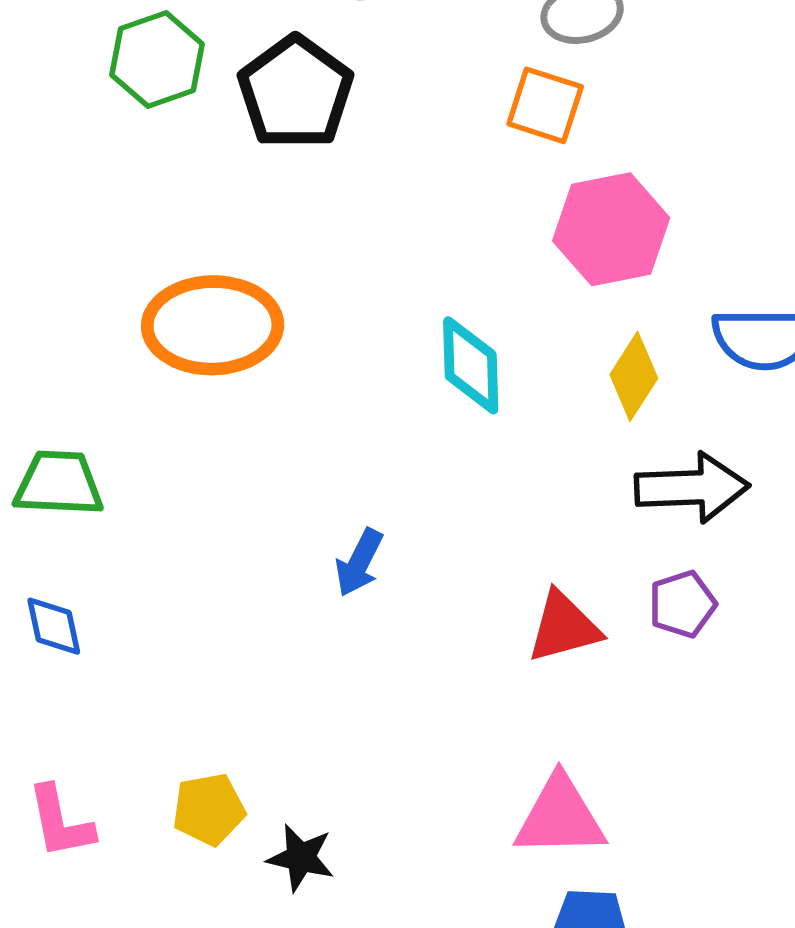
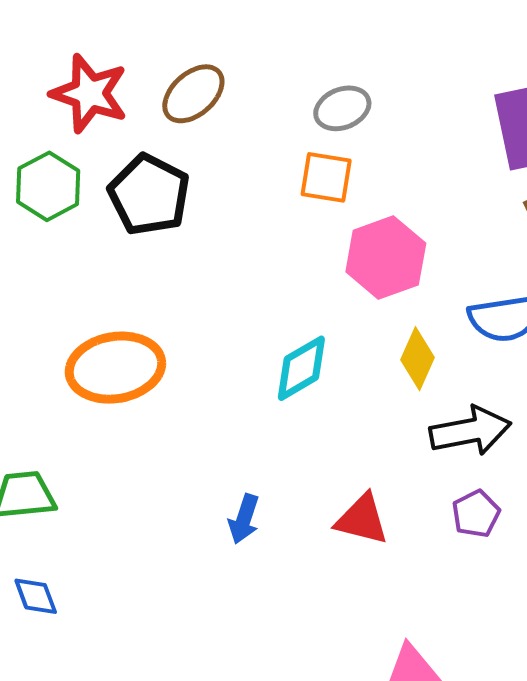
cyan diamond: (471, 365) -> (301, 368), turned 70
red triangle: (564, 627) -> (362, 519), moved, turned 38

